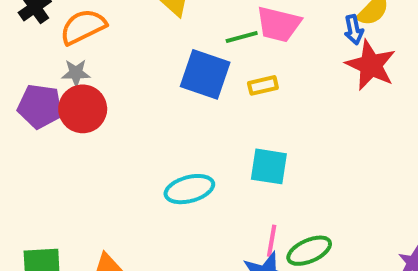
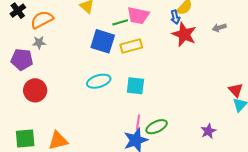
yellow rectangle: (263, 85) -> (131, 46), size x1.5
red circle: (83, 109) -> (35, 90), moved
cyan ellipse: (189, 189) -> (99, 81), moved

